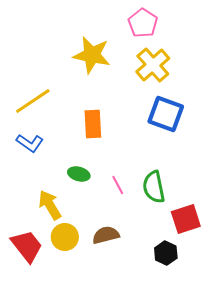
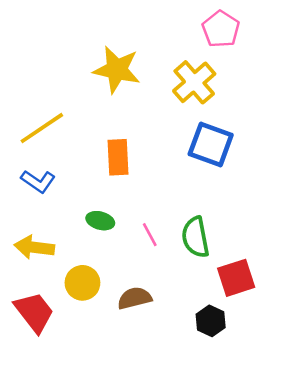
pink pentagon: (143, 23) -> (221, 29), moved
yellow arrow: (50, 205) -> (34, 247), moved, turned -52
yellow circle: (65, 237) -> (82, 283), moved

